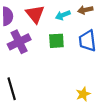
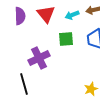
purple cross: (19, 42) -> (39, 58), moved

